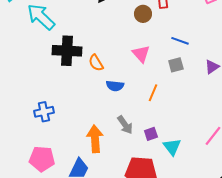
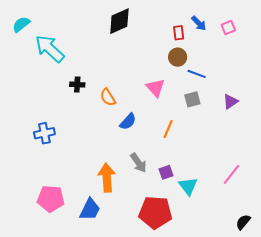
brown circle: (143, 14) -> (178, 57), moved
black cross: (67, 51) -> (77, 85), size x0.5
blue semicircle: (115, 86) -> (128, 122), turned -54
blue cross: (44, 112) -> (44, 133), moved

